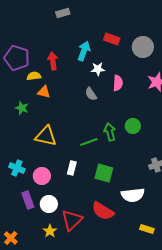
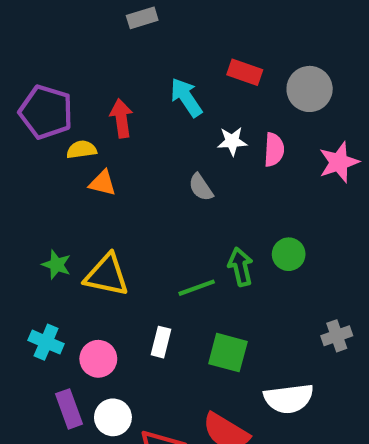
cyan arrow: (84, 51) -> (186, 97), turned -54
white star: (98, 69) -> (232, 141), moved
pink semicircle: (118, 83) -> (274, 150), moved
green star: (22, 108) -> (56, 265), moved

